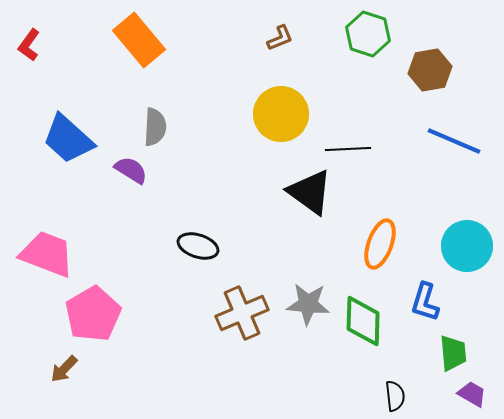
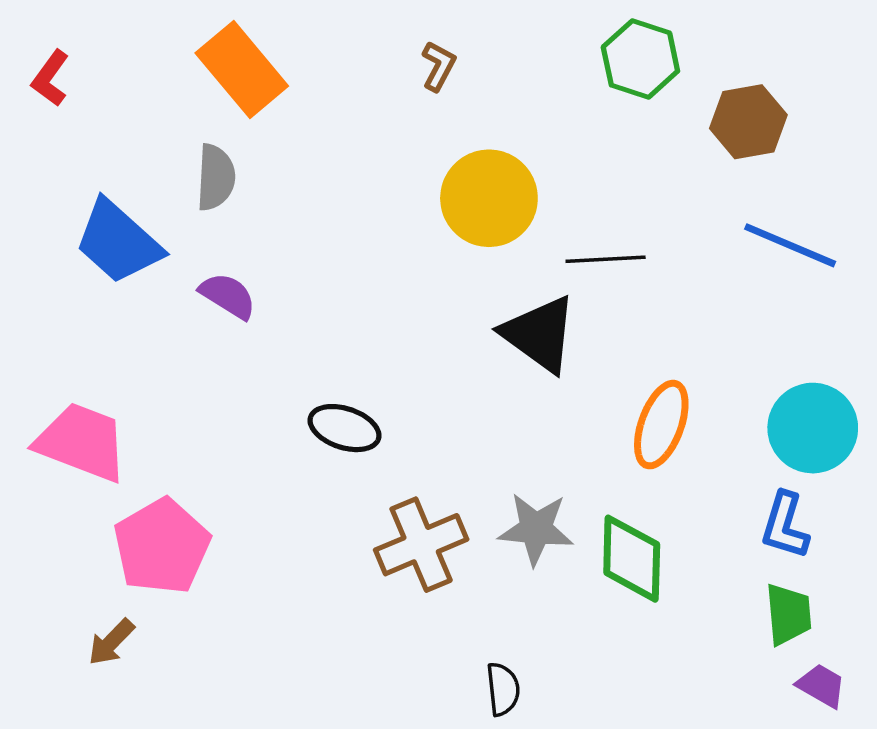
brown L-shape: (280, 38) -> (438, 66), moved, turned -40
gray semicircle: (155, 127) -> (216, 177), moved
blue L-shape: (425, 302) -> (785, 526), moved
black semicircle: (395, 396) -> (503, 689), moved

